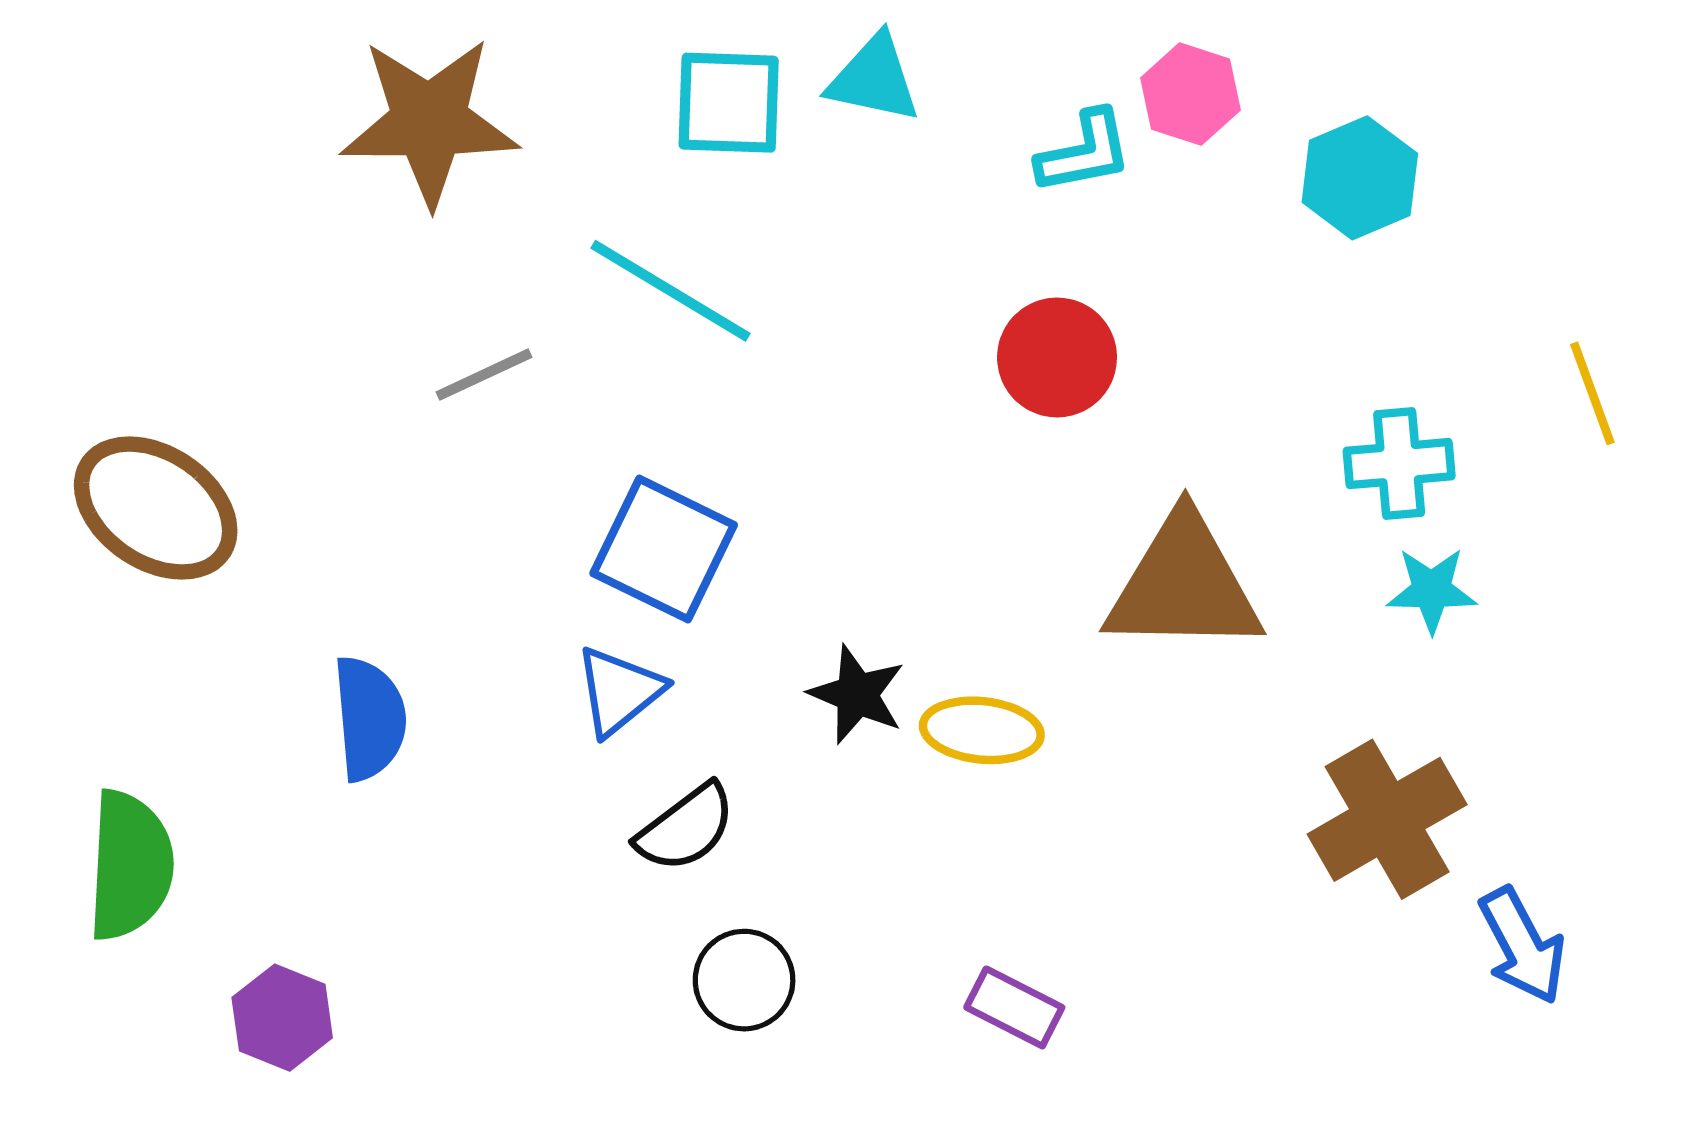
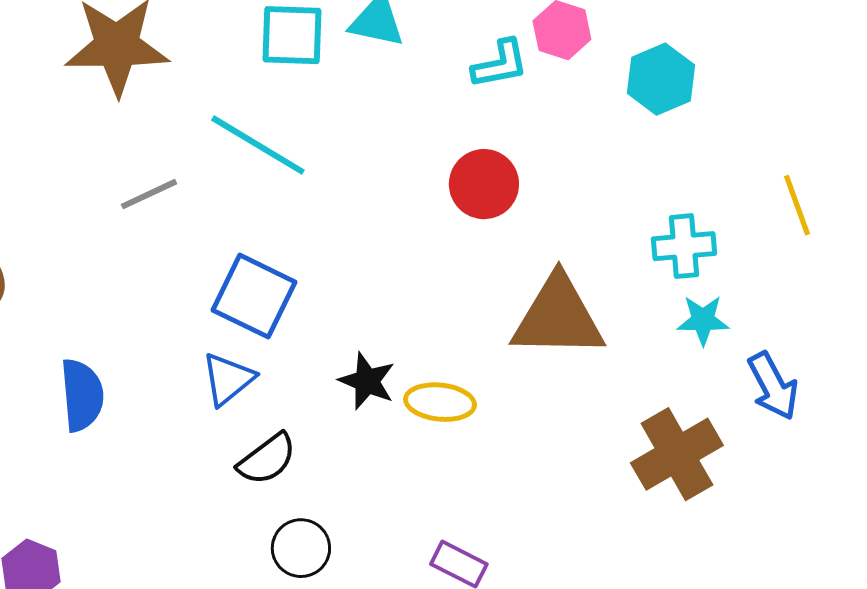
blue arrow: (1522, 946) -> (773, 386), moved

